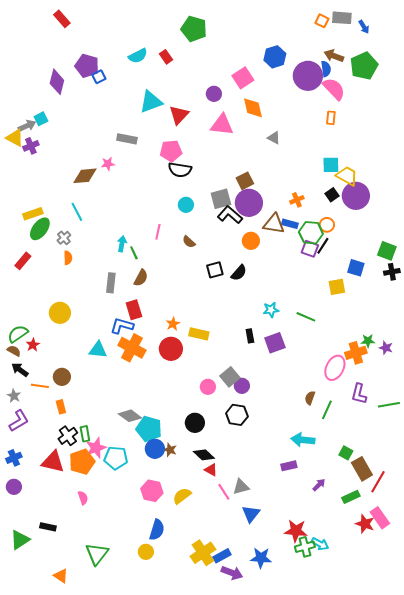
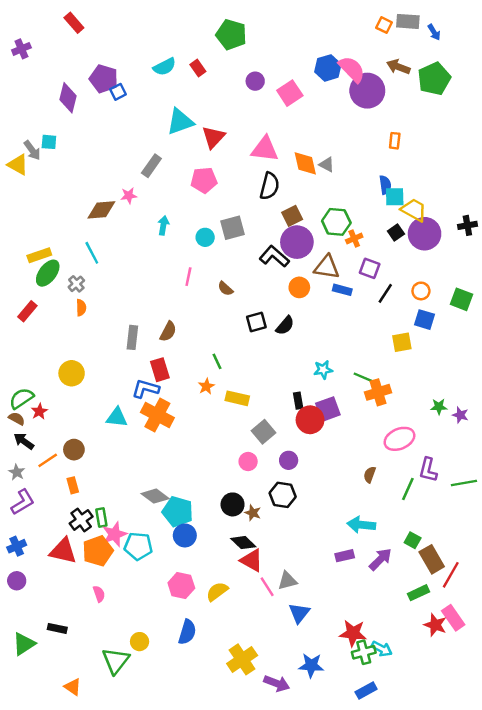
blue semicircle: (326, 69) -> (385, 185), moved
pink semicircle: (334, 89) -> (352, 69), moved
purple circle: (214, 94) -> (255, 81), moved
orange diamond: (253, 108) -> (305, 163), moved
cyan square: (41, 119) -> (49, 142), turned 32
gray arrow: (27, 126) -> (32, 150), turned 78
gray rectangle: (127, 139) -> (151, 166), turned -66
purple cross: (31, 146) -> (21, 49), moved
black semicircle: (180, 170) -> (270, 186), moved, turned -85
gray square: (221, 199) -> (233, 228), moved
cyan circle: (186, 205) -> (205, 237), moved
blue rectangle: (290, 224) -> (342, 290), moved
orange circle: (327, 225) -> (421, 291), moved
green hexagon: (311, 233) -> (336, 222), moved
cyan arrow: (122, 244) -> (163, 225), moved
purple square: (310, 249) -> (370, 268), moved
green line: (134, 253) -> (217, 361), moved
black cross: (392, 272) -> (467, 225), moved
red circle: (171, 349) -> (310, 420), moved
orange cross: (356, 353) -> (378, 392), moved
pink ellipse: (335, 368) -> (399, 439), turned 40
gray square: (230, 377) -> (264, 432), moved
orange line: (40, 386) -> (48, 460), turned -42
green line: (327, 410) -> (408, 489), moved
brown star: (170, 450) -> (253, 513), moved
red triangle: (211, 470) -> (252, 560), size x1.5
purple arrow: (319, 485) -> (380, 559), moved, size x1.5
yellow circle: (146, 552) -> (140, 642), moved
blue rectangle: (222, 556) -> (366, 690), moved

